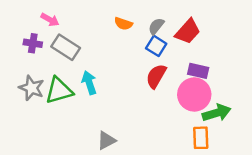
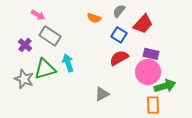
gray semicircle: (156, 26) -> (119, 11), moved
purple cross: (33, 43) -> (25, 45), moved, turned 32
red semicircle: (156, 76) -> (119, 58), turned 30
gray star: (32, 88) -> (24, 79), moved
gray triangle: (106, 140) -> (102, 94), moved

